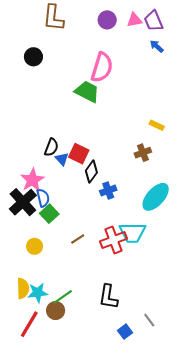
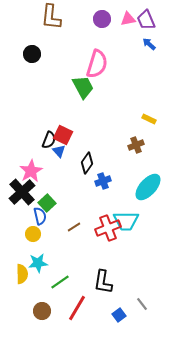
green trapezoid: (87, 92) -> (83, 87), turned 35
red square: (79, 154) -> (63, 135), moved
blue semicircle: (43, 198) -> (40, 216), moved
cyan star: (38, 293) -> (38, 263), moved
brown circle: (56, 311) -> (42, 311), moved
red line: (29, 324) -> (77, 308), moved

